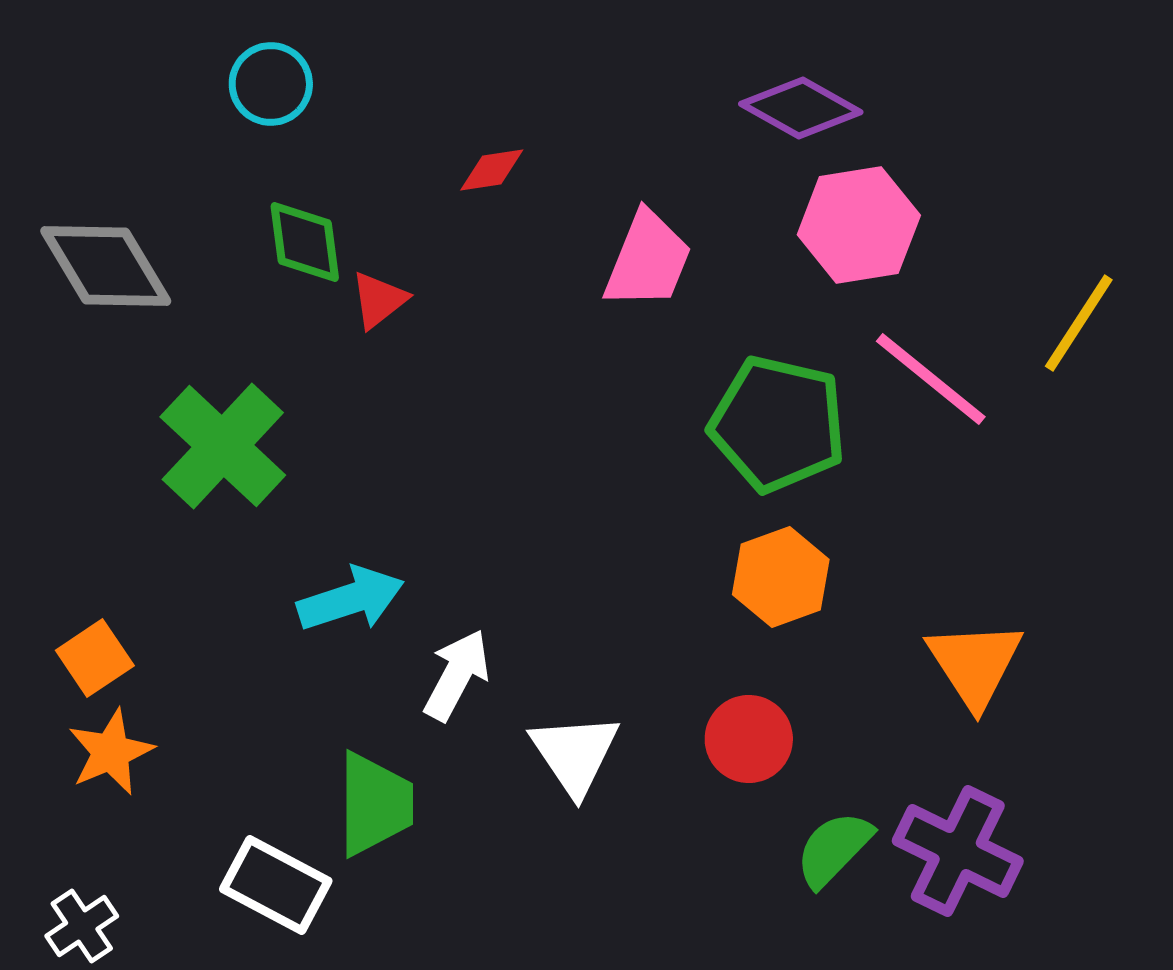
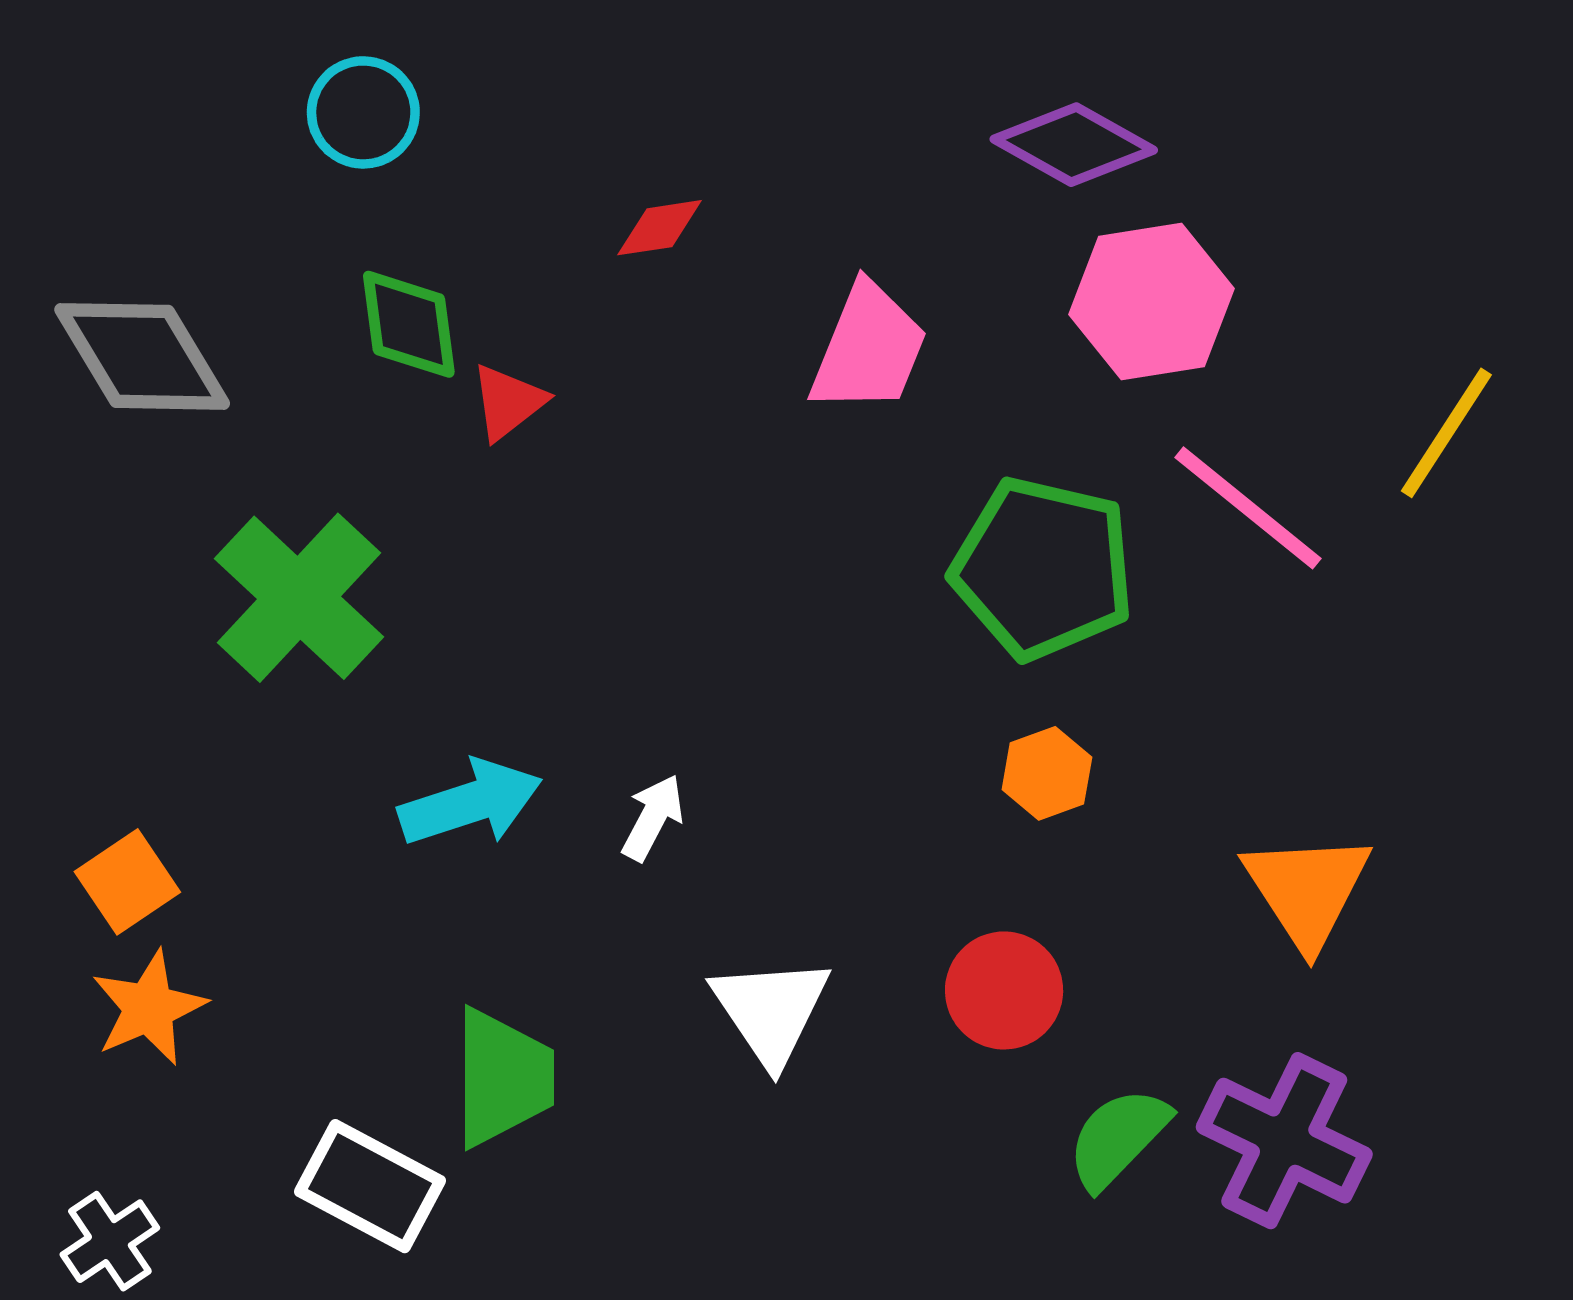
orange hexagon: (781, 577) -> (1047, 773), size x0.7
white arrow: (457, 675) -> (653, 818), moved, size x0.7

